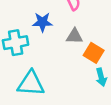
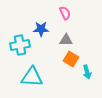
orange square: (94, 53) -> (71, 59), moved

